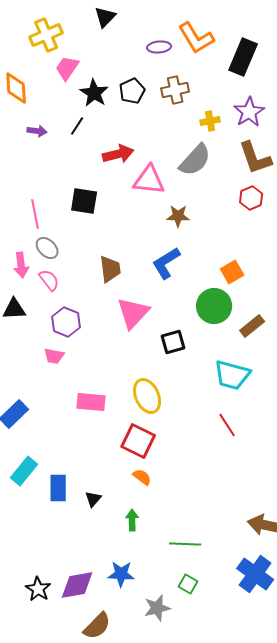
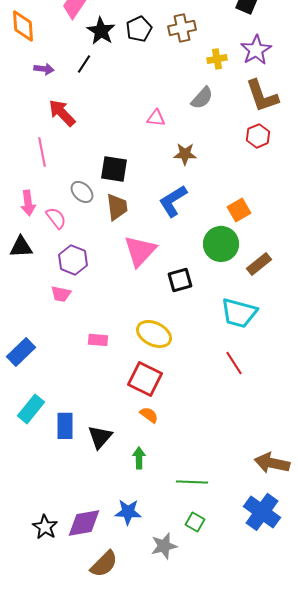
red arrow: (118, 154) -> (62, 113), moved, turned -120
gray semicircle: (195, 160) -> (202, 98), size x0.7
pink triangle: (149, 180) -> (156, 118), size x0.6
black square: (84, 201) -> (114, 169), moved
gray ellipse: (47, 248) -> (82, 192), moved
yellow ellipse: (147, 396) -> (154, 334), turned -40
pink rectangle: (91, 402) -> (98, 340), size x0.7
black triangle: (93, 499) -> (100, 437), size x1.5

